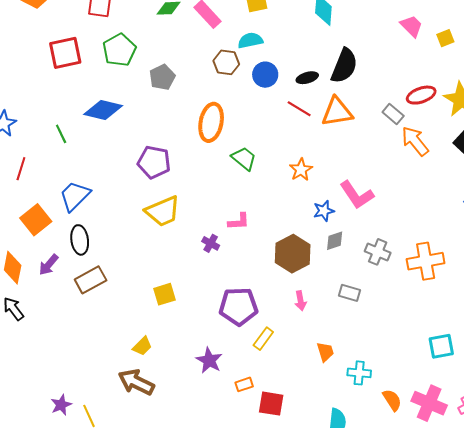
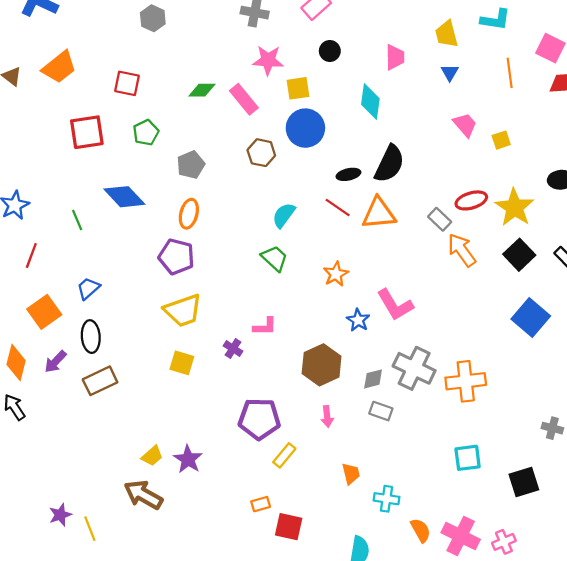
cyan semicircle: (250, 41) -> (284, 215), moved, turned -45
green pentagon: (119, 50) -> (146, 133), size x0.7
blue circle: (265, 75) -> (305, 128), moved, size x1.4
blue diamond: (103, 110) -> (124, 197), turned 30
orange ellipse: (211, 122) -> (189, 214), moved, size x0.7
blue trapezoid: (75, 196) -> (88, 288), size x0.7
blue star: (324, 211) -> (358, 320), turned -30
gray diamond: (335, 241) -> (373, 379), moved
gray cross: (378, 252) -> (414, 368), size x1.5
yellow square: (164, 294) -> (182, 363), moved, turned 30
cyan square: (441, 346) -> (468, 458), moved
purple star: (209, 360) -> (188, 459), moved

